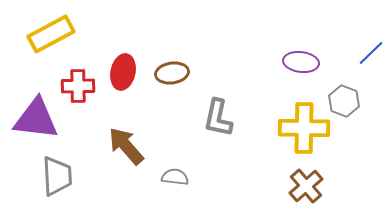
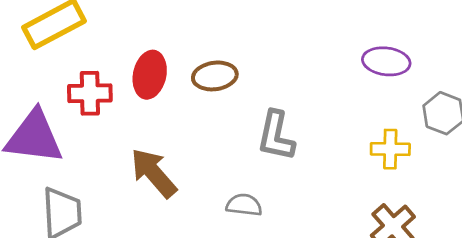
yellow cross: (304, 128) -> (390, 149), size x0.6
gray semicircle: (175, 177) -> (244, 205), moved

